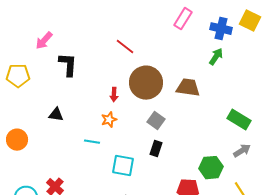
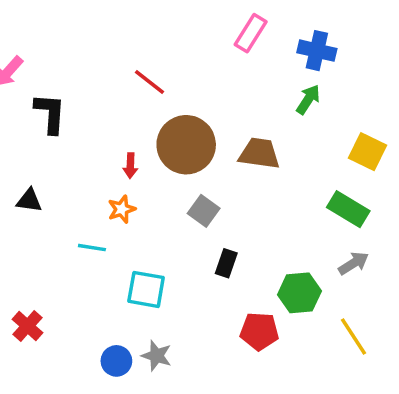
yellow square: (250, 21) -> (367, 152), moved
black rectangle: (156, 149) -> (226, 263), moved

